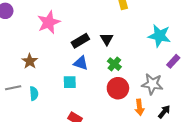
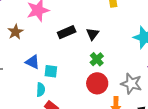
brown star: (30, 61) -> (15, 32), moved
blue triangle: (81, 63) -> (32, 62), moved
cyan semicircle: (34, 93) -> (41, 90), moved

